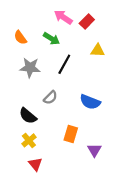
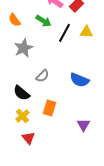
black line: (64, 64) -> (64, 33), moved
gray star: (30, 68) -> (23, 48), turned -30
orange rectangle: (71, 134) -> (49, 108), moved

